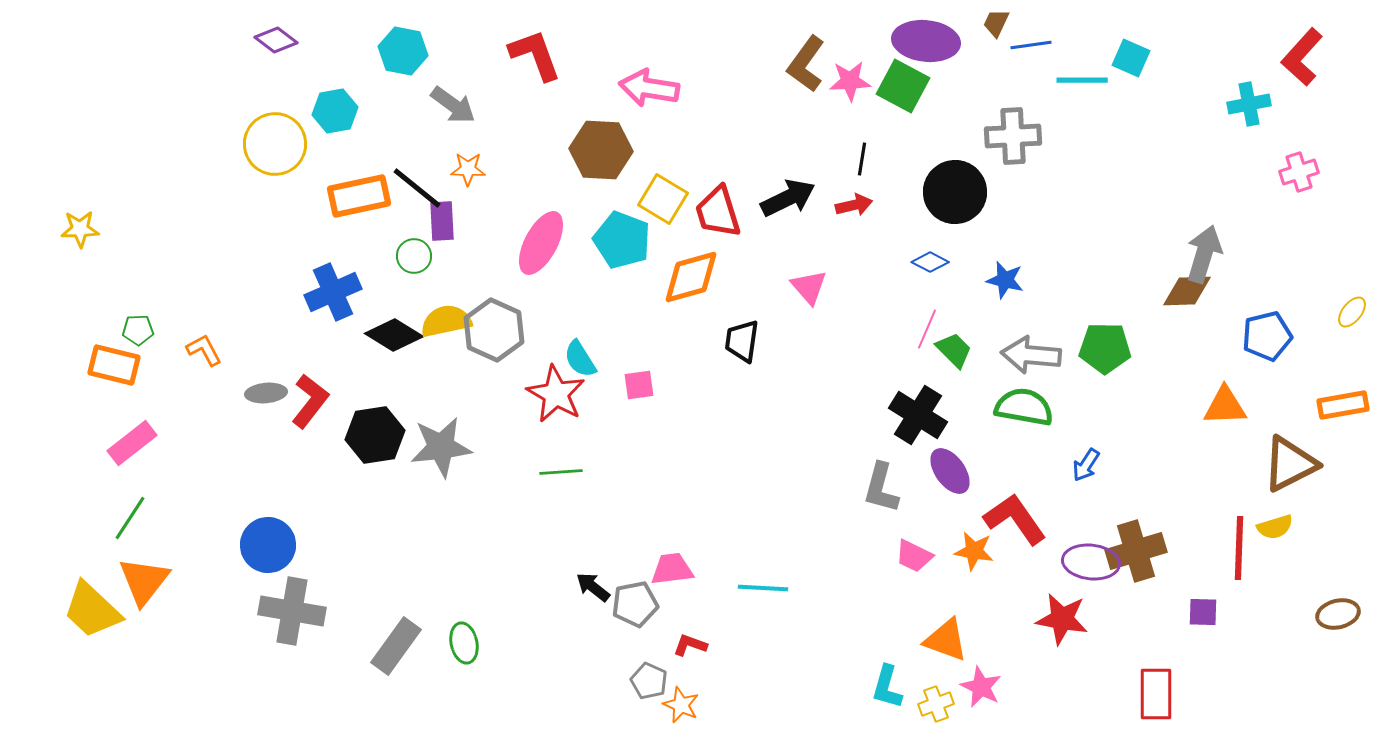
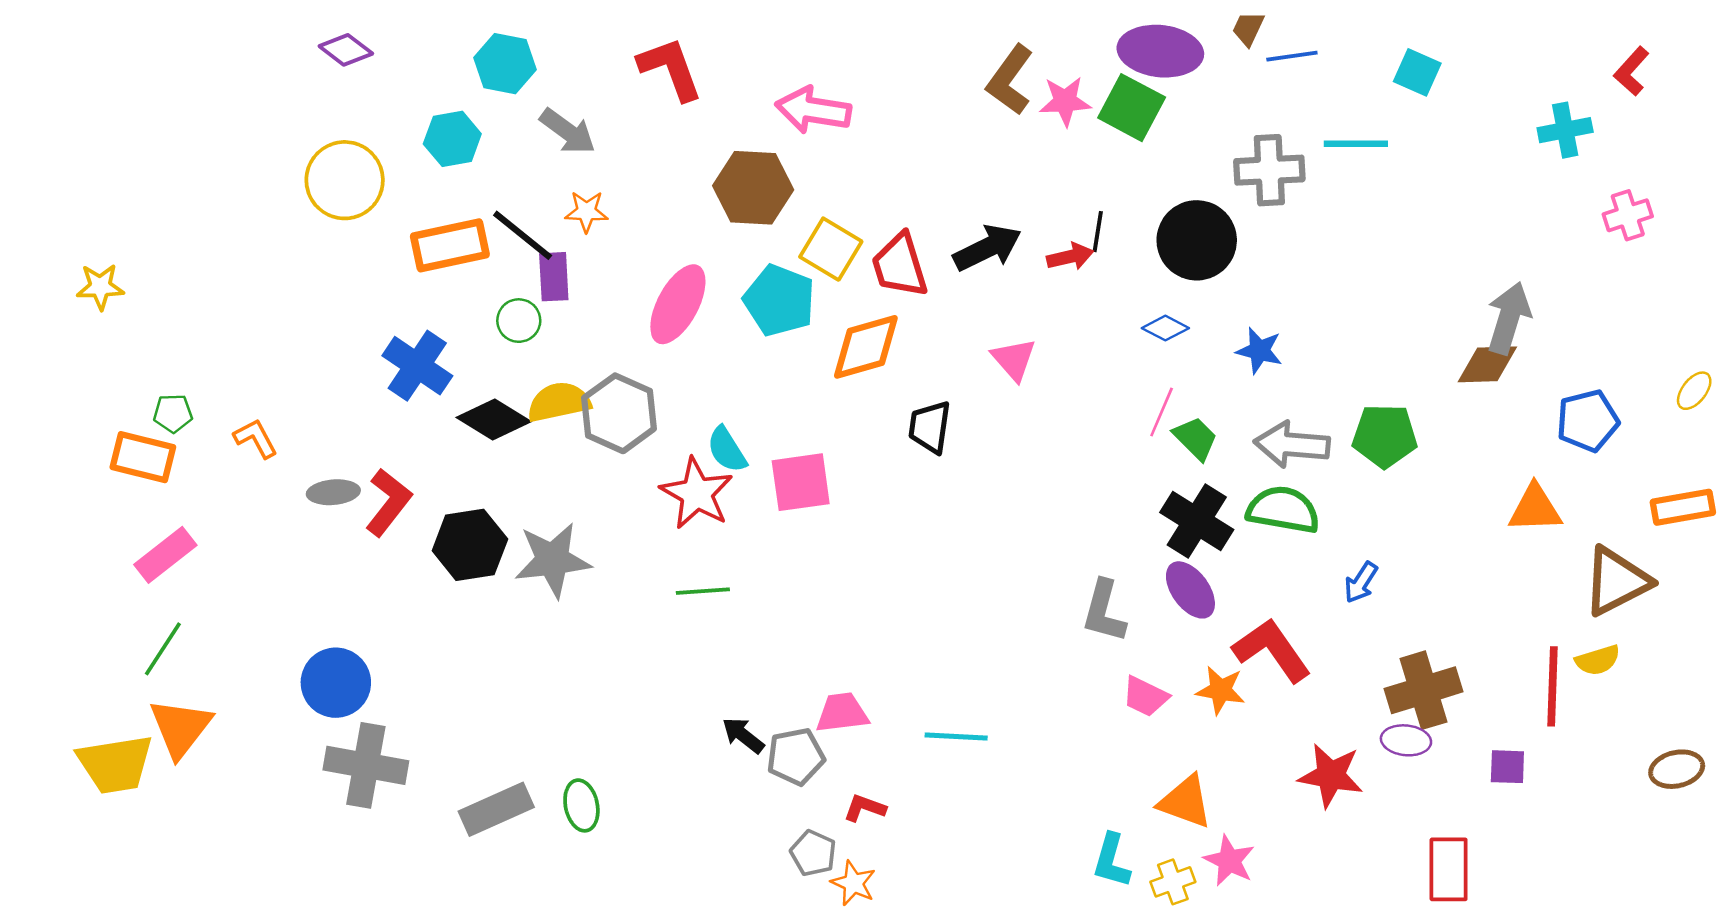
red L-shape: (1302, 57) -> (1632, 71), size x0.7
cyan line: (1082, 80) -> (1356, 144), moved
cyan hexagon: (335, 111) -> (452, 139), moved
black line: (862, 159) -> (1098, 232), moved
blue cross: (333, 292) -> (417, 366), turned -32
pink square: (639, 385) -> (801, 482), size x1.6
black cross: (918, 415) -> (1197, 521), moved
purple ellipse: (1091, 562) -> (1406, 740), moved, size x0.7
yellow trapezoid: (92, 610) -> (115, 764), turned -52
gray rectangle: (396, 646) -> (496, 809), turned 30

